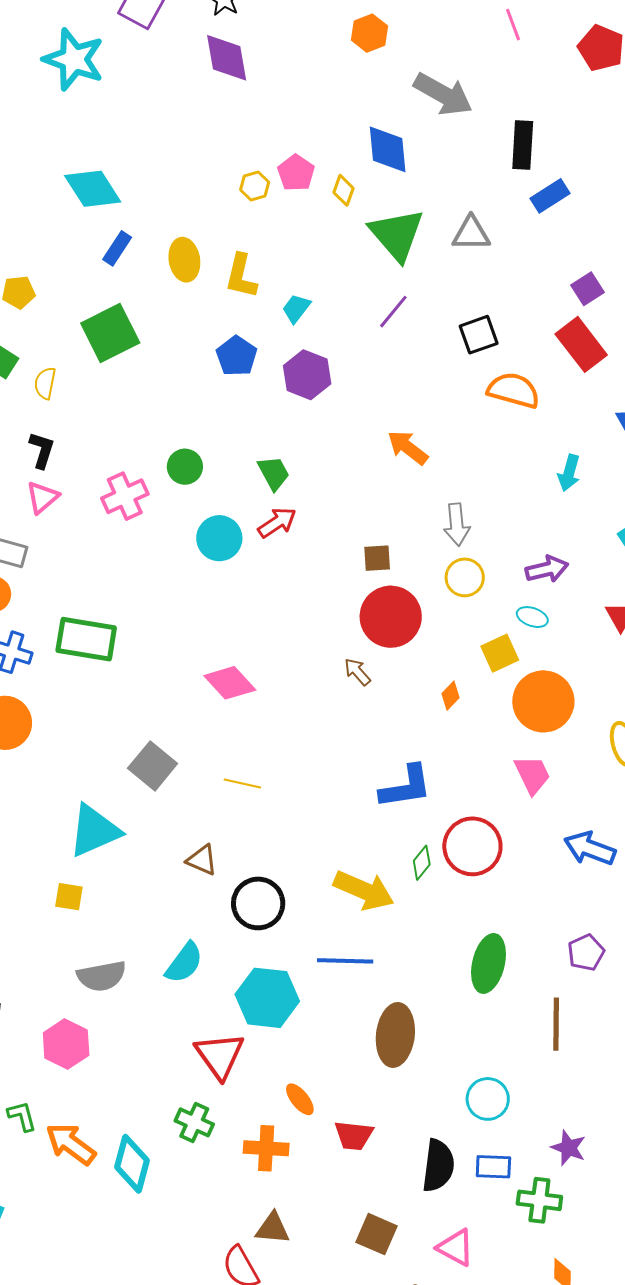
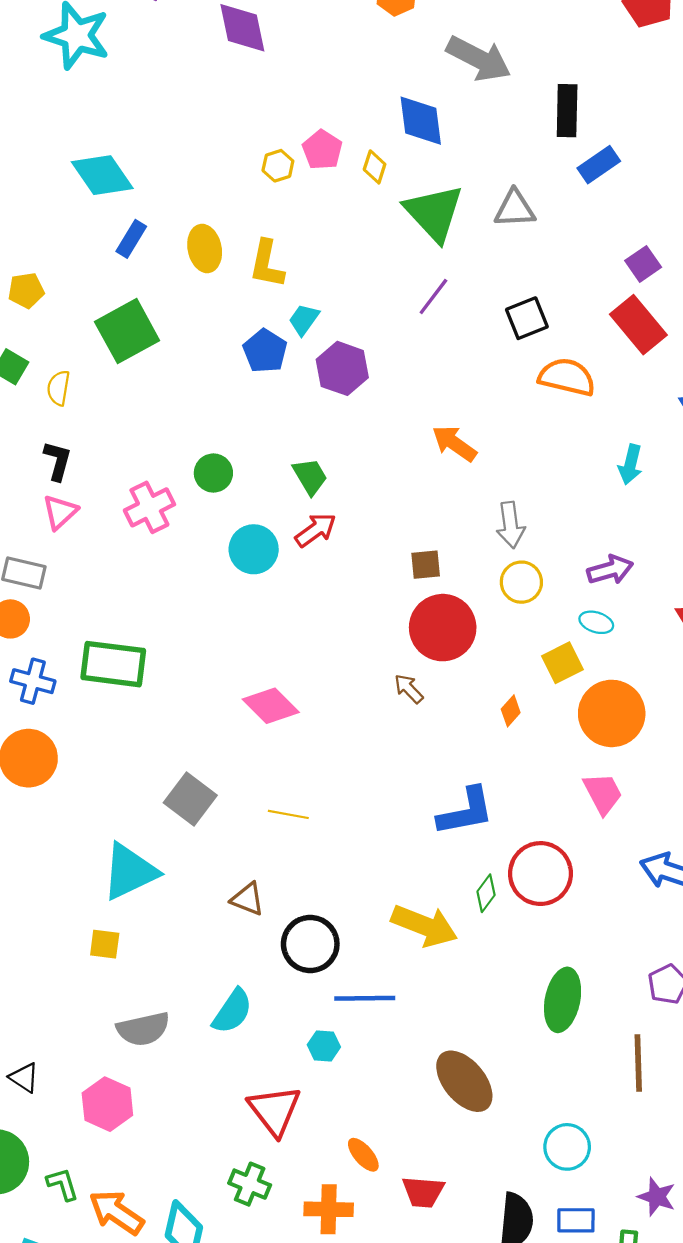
cyan trapezoid: (296, 308) -> (304, 319), moved
blue line: (345, 961) -> (365, 998), moved
cyan hexagon: (267, 998) -> (324, 1046), size x0.5
brown ellipse: (395, 1035) -> (464, 1081), turned -44

